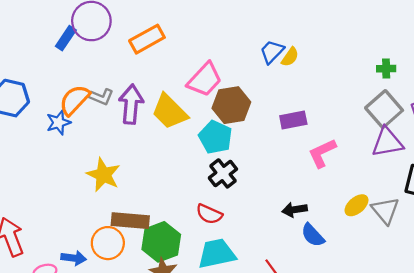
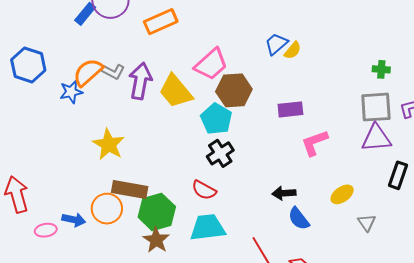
gray square: (384, 109) -> (376, 107), turned 32
gray triangle: (385, 211) -> (367, 223), moved, size x0.7

